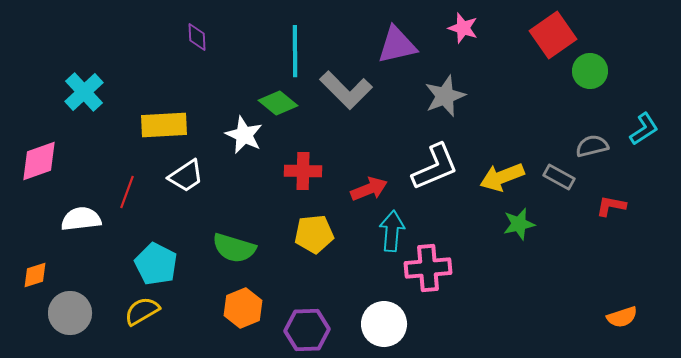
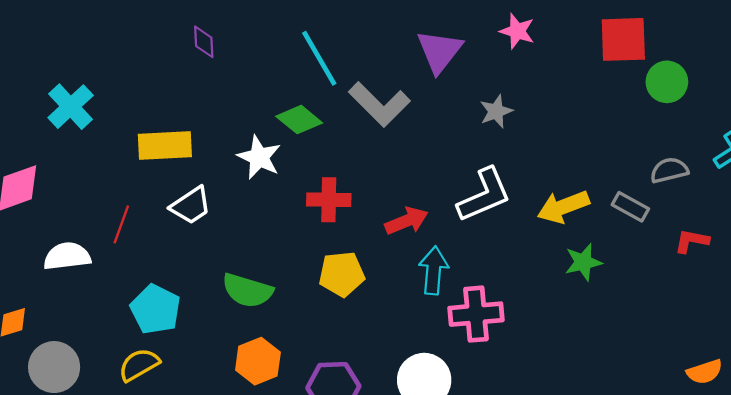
red square: (553, 35) -> (623, 39), turned 33
purple triangle: (397, 45) -> (439, 51), turned -39
cyan line: (295, 51) -> (319, 58), turned -30
gray star: (445, 96) -> (496, 111), size x0.7

